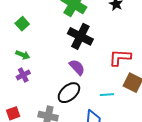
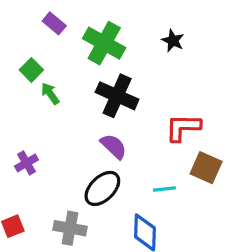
green square: (22, 24) -> (31, 70), moved
green arrow: (23, 55) -> (50, 93), moved, turned -144

